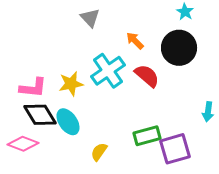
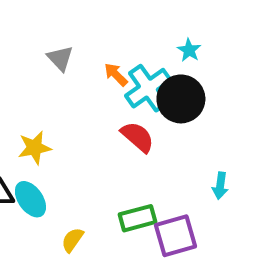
orange arrow: (135, 41) -> (116, 75), moved
cyan cross: (108, 71) -> (148, 88), moved

